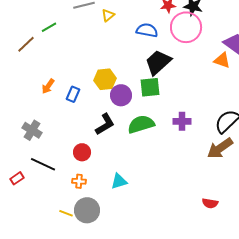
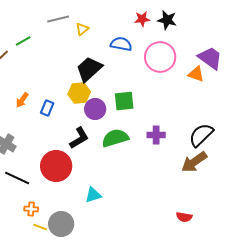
pink circle: (186, 27) -> (160, 57), moved
black trapezoid: (158, 62) -> (89, 69), moved
red circle: (82, 152) -> (56, 166), size x1.8
orange cross: (79, 181) -> (31, 209), moved

